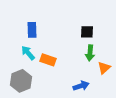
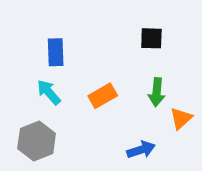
black square: (87, 32) -> (151, 38), moved
orange rectangle: (48, 60) -> (103, 96), moved, turned -49

